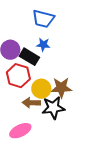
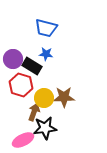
brown arrow: (31, 103) -> (34, 112), turned 108
black star: (53, 108) -> (45, 128), moved

